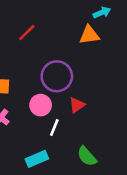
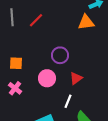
purple circle: (57, 76) -> (60, 55), size x0.7
white line: (54, 128) -> (68, 101), moved

